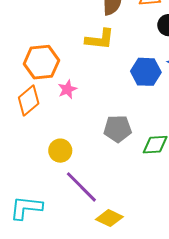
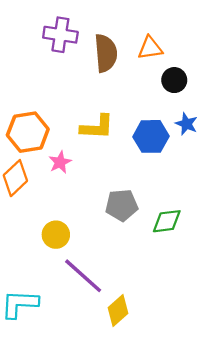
yellow L-shape: (100, 39) -> (97, 127), moved
yellow diamond: (109, 218) -> (118, 311), turned -64

